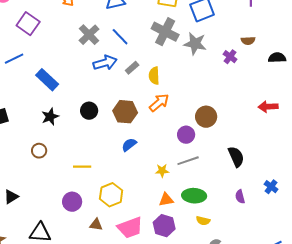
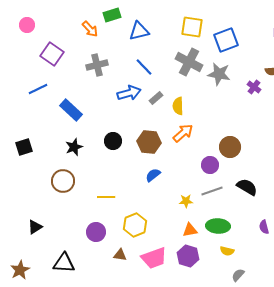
gray cross: (89, 35) -> (97, 65), moved, turned 30
brown circle: (39, 151) -> (63, 181), size x1.5
black semicircle: (236, 157) -> (247, 187), moved, turned -35

